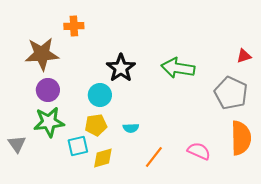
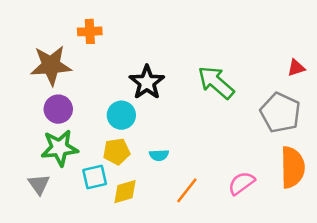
green arrow: (178, 68) -> (216, 82), turned 32
gray triangle: (17, 144) -> (39, 184), moved
pink semicircle: (199, 151) -> (242, 183), turned -60

